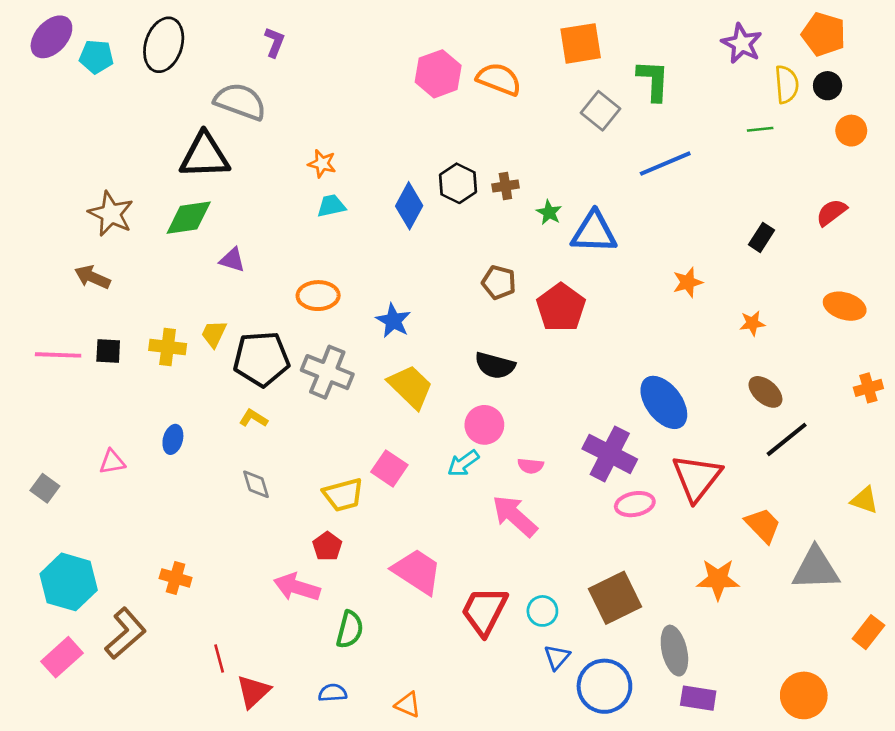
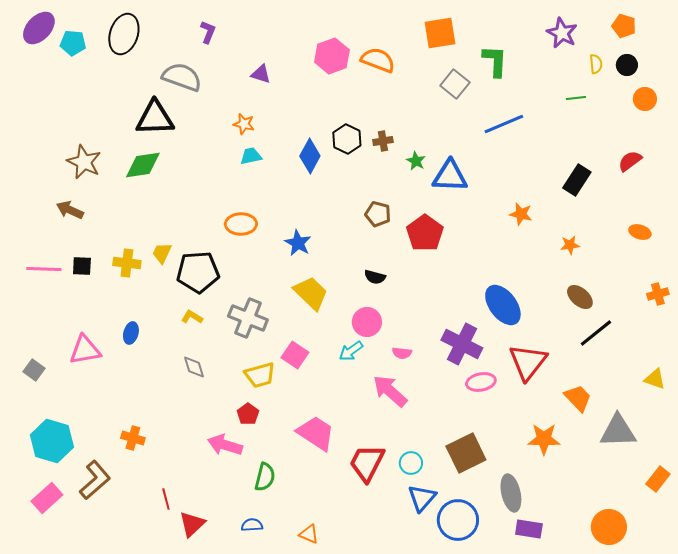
orange pentagon: (824, 34) -> (624, 26), size x0.7
yellow semicircle: (787, 84) -> (596, 64), size x0.7
black rectangle: (762, 237) -> (577, 180), size x1.4
purple triangle: (232, 260) -> (261, 74), moved
orange star: (688, 282) -> (521, 214), turned 30
orange ellipse: (845, 306) -> (640, 232), size x0.7
black semicircle: (495, 366) -> (375, 277), size x0.7
gray cross: (327, 372) -> (248, 318), moved
pink triangle: (112, 462) -> (85, 350), size x1.6
blue triangle: (557, 657) -> (422, 498), size x1.4

